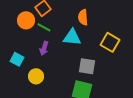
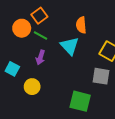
cyan triangle: (72, 37) -> (70, 46), turned 42
gray square: (87, 66) -> (101, 76), moved

